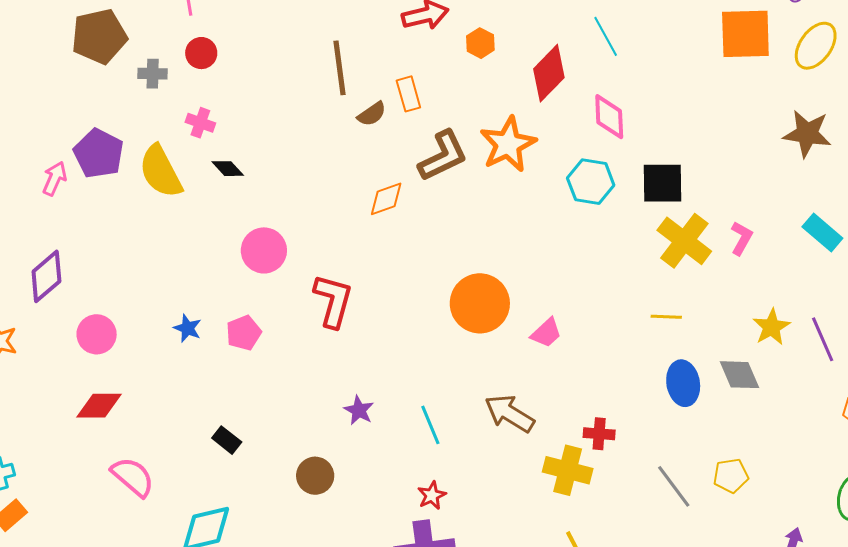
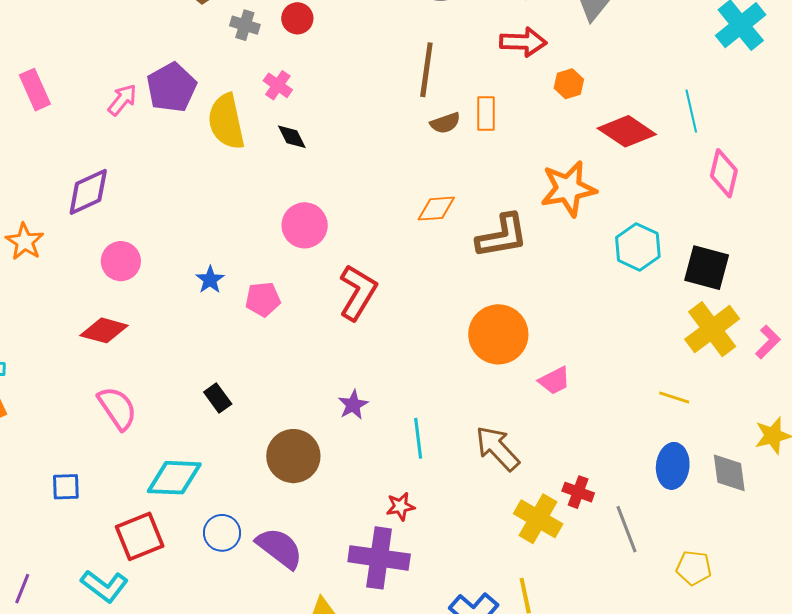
red diamond: (549, 73) -> (627, 131), turned 64
pink diamond: (609, 117) -> (724, 173), moved
brown L-shape: (443, 156) -> (502, 236), moved
brown circle: (315, 476) -> (293, 456), size x1.4
gray line: (674, 486) -> (626, 529), moved

